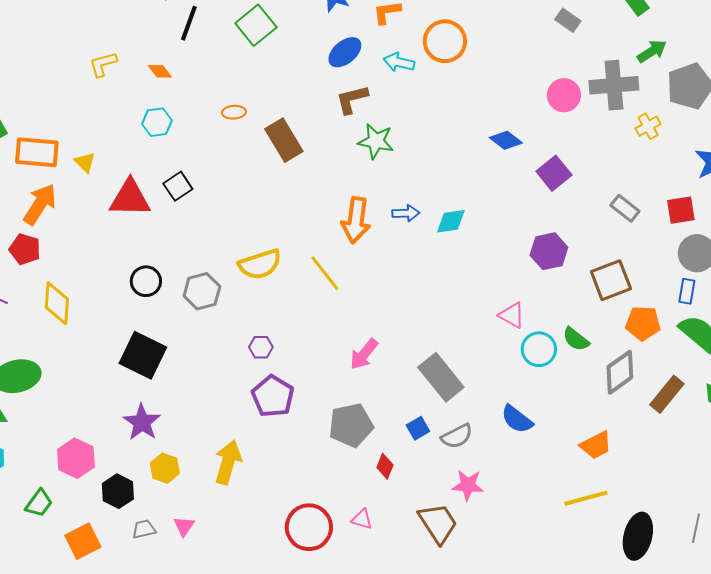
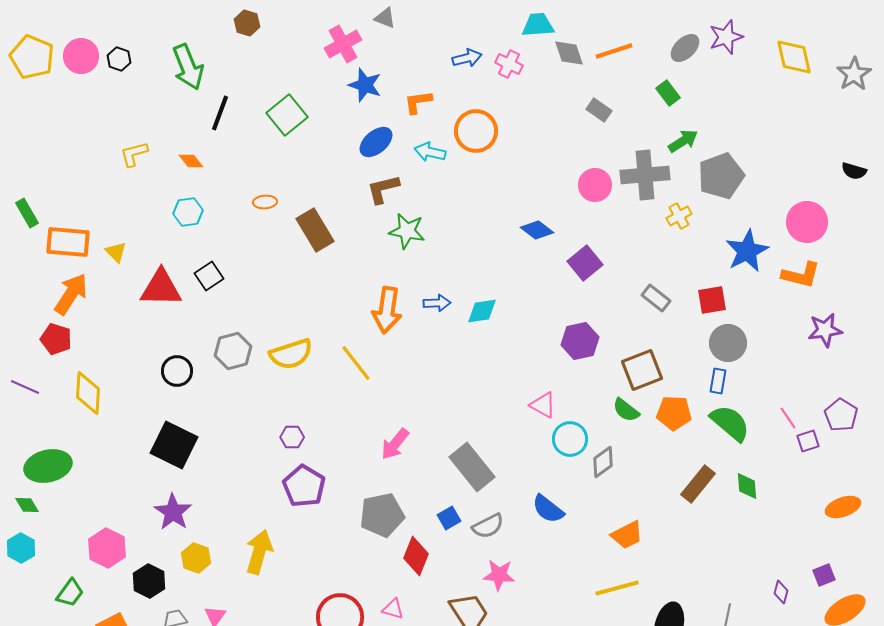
gray hexagon: (202, 291) -> (233, 351), moved
green semicircle: (576, 339) -> (626, 410), moved
gray diamond: (620, 372) -> (603, 462), moved, size x0.7
red diamond: (385, 466) -> (416, 556), size x1.5

